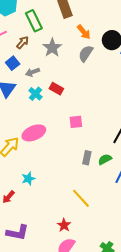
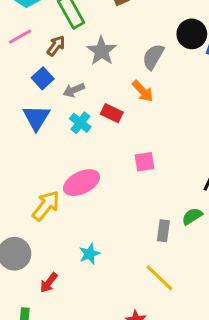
orange arrow: (84, 32) -> (143, 91), moved
gray rectangle: (87, 158) -> (163, 231), moved
cyan star: (28, 179) -> (89, 254), moved

